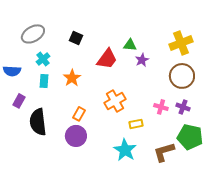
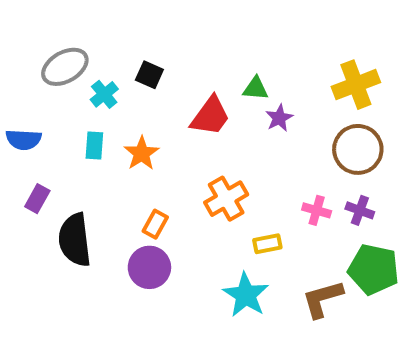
cyan cross: (43, 59) -> (104, 94), moved
cyan rectangle: (44, 81) -> (94, 145), moved

